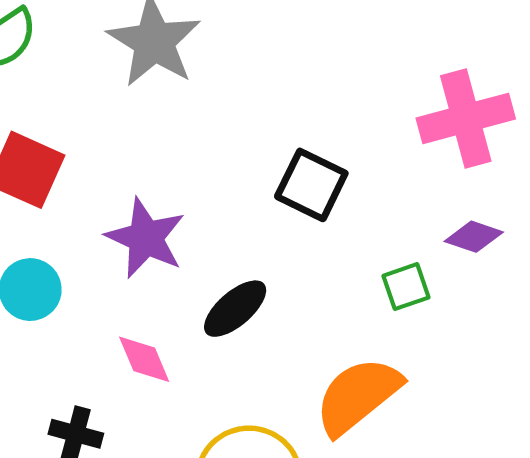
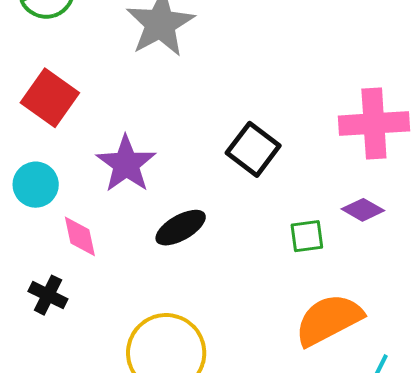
pink diamond: (144, 359) -> (80, 236), moved
orange semicircle: (358, 396) -> (329, 320), moved

